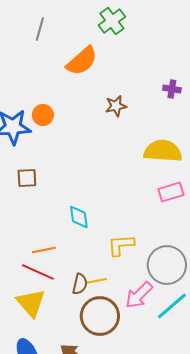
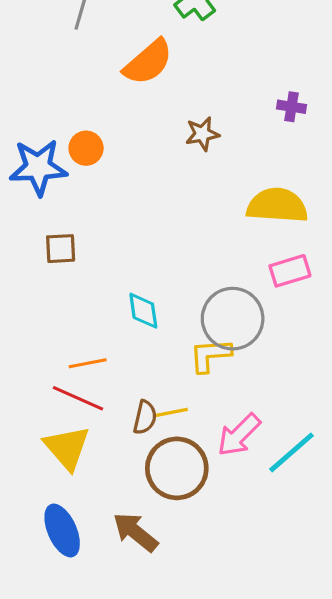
gray circle: (167, 265) -> (233, 319), moved

